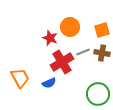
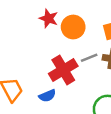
red star: (50, 38) -> (49, 18), moved

